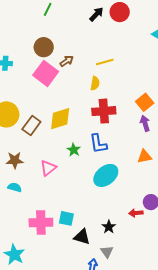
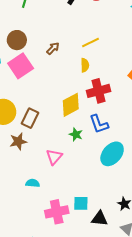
brown circle: (44, 47) -> (17, 40), moved
pink square: (46, 73) -> (21, 66), moved, turned 30
yellow diamond: (60, 119) -> (71, 105), moved
brown star: (15, 160) -> (18, 141), moved
cyan semicircle: (15, 187) -> (33, 183), moved

